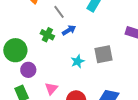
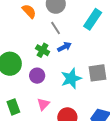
cyan star: (78, 61) -> (71, 78), size x1.5
purple circle: (28, 70) -> (37, 76), moved

